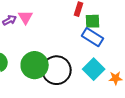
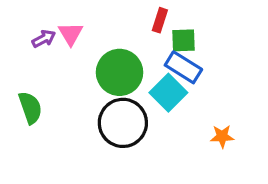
green circle: (35, 65) -> (120, 72), moved
cyan square: (94, 69) -> (168, 93), moved

